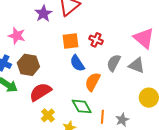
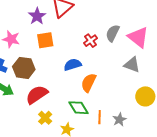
red cross: (96, 40) -> (91, 41), turned 32
orange square: (71, 41) -> (45, 40), moved
blue semicircle: (77, 63) -> (73, 65), turned 108
gray semicircle: (114, 63) -> (113, 33), moved

